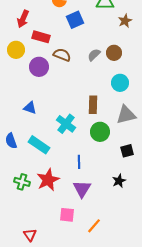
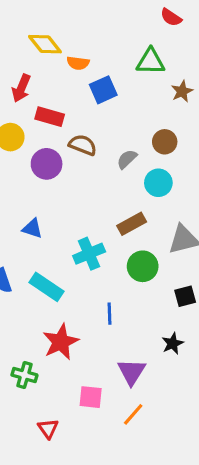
gray semicircle: (94, 55) -> (127, 159), moved
cyan circle: (120, 83) -> (158, 183), moved
brown rectangle: (93, 105) -> (132, 224), turned 60
cyan cross: (66, 124) -> (89, 254), turned 30
green cross: (22, 182) -> (24, 375), moved
purple triangle: (82, 189) -> (132, 372), moved
red triangle: (30, 235) -> (48, 429), moved

